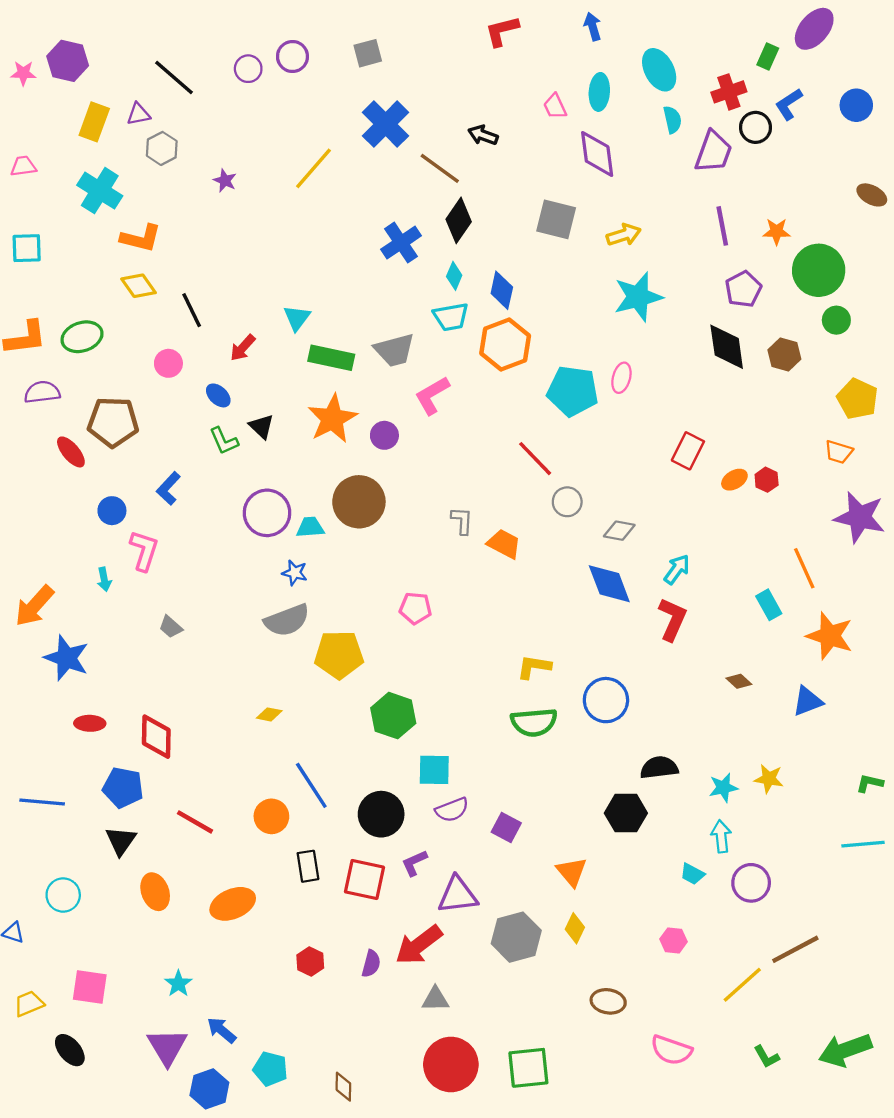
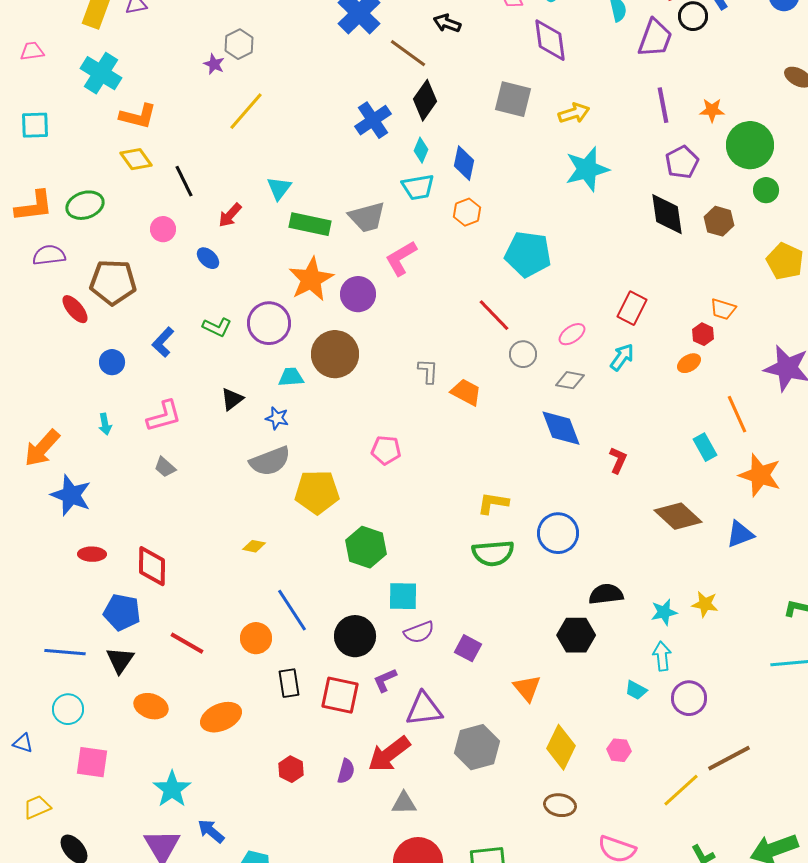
gray hexagon: (162, 148) -> (239, 44), moved
yellow line: (314, 168) -> (246, 111), moved
orange hexagon: (505, 344) -> (467, 212), size x0.6
pink ellipse: (621, 378) -> (572, 334), moved, turned 40
black triangle: (261, 426) -> (232, 399), moved, turned 40
purple circle: (384, 435) -> (358, 294), size x1.4
green L-shape: (224, 441) -> (217, 327), moved, turned -40
orange trapezoid: (839, 452) -> (723, 309), moved
orange ellipse: (734, 480) -> (689, 363), moved
purple circle: (267, 513) -> (269, 323), moved
pink L-shape: (144, 551) -> (164, 416), moved, turned 57
cyan arrow: (677, 569) -> (622, 357), moved
red L-shape: (672, 619) -> (618, 460), size x0.7
brown diamond: (739, 681) -> (678, 516), size x2.0
blue line: (42, 802) -> (65, 652), moved
orange ellipse: (155, 892) -> (151, 706), turned -52
yellow diamond: (575, 928) -> (561, 747), moved, size x1.6
cyan star: (178, 984) -> (172, 789), size x1.5
pink square: (90, 987) -> (92, 762), moved

